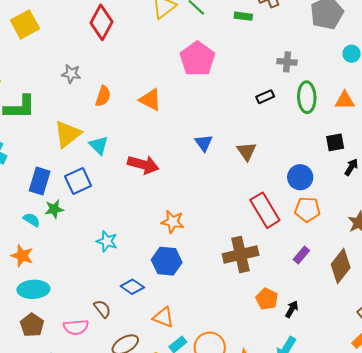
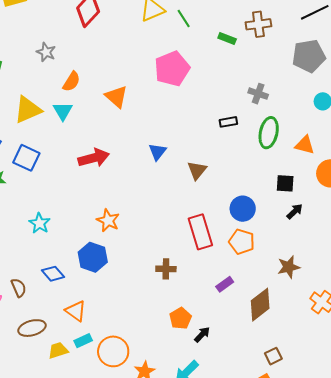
cyan triangle: (99, 145) -> (63, 111), moved
red arrow: (143, 165) -> (94, 158), turned -44
blue square: (78, 181) -> (26, 158), turned 36
brown cross: (241, 255) -> (166, 269), size x0.6

